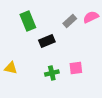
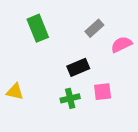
pink semicircle: (91, 17) -> (121, 44), moved
black rectangle: (47, 41) -> (78, 67), moved

